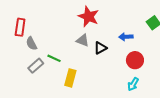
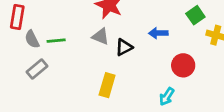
green line: (54, 58) -> (56, 41), moved, turned -32
red circle: (135, 60) -> (183, 65), moved
yellow rectangle: (70, 78) -> (107, 85), moved

